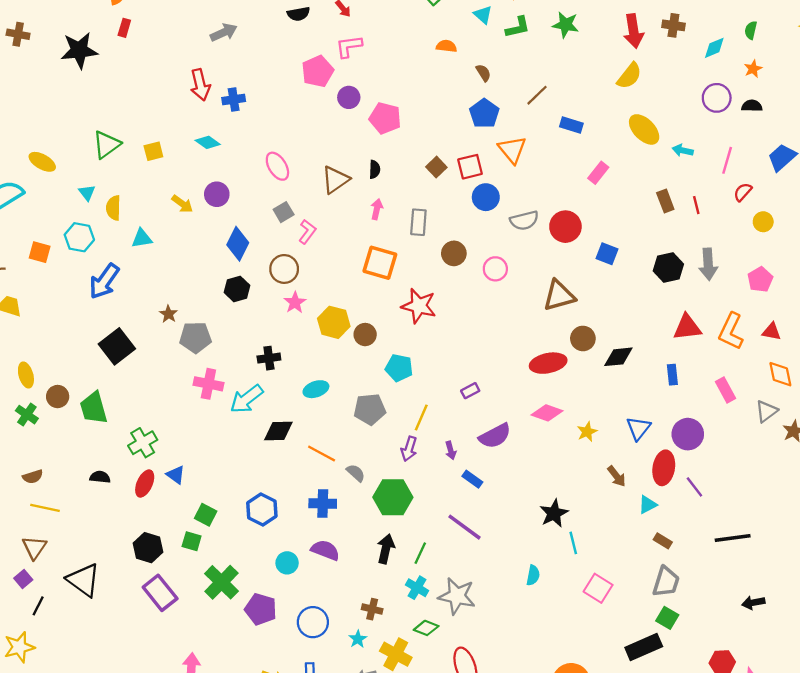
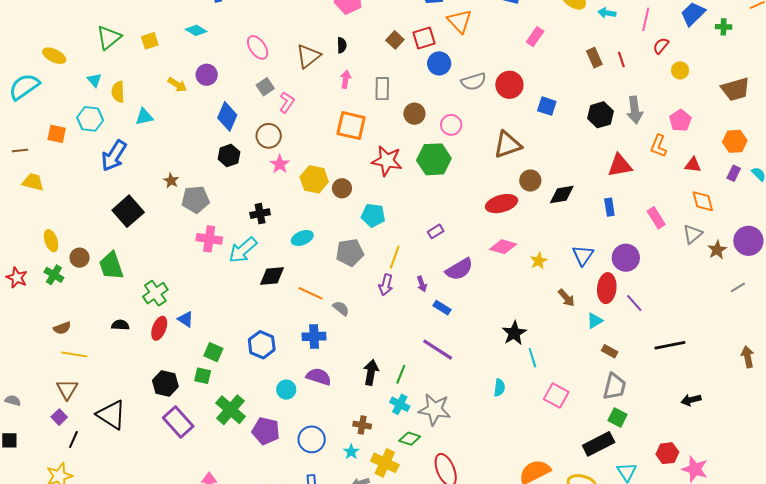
orange L-shape: (731, 331) -> (659, 146), moved, size x0.7
green hexagon: (393, 497) -> (434, 159), moved

